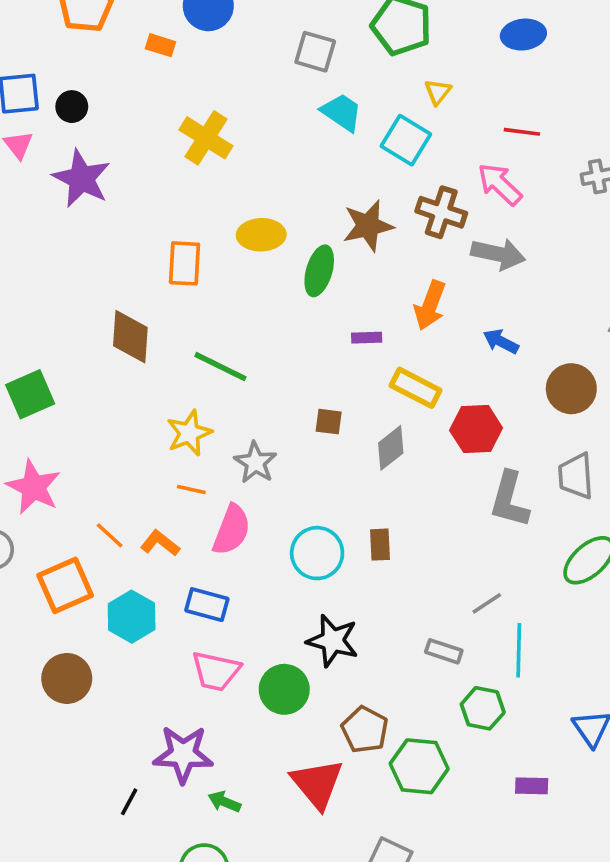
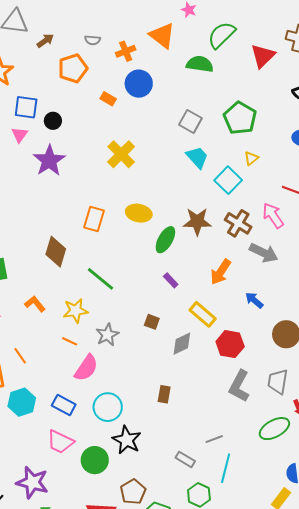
purple rectangle: (367, 338) -> (171, 280), moved, turned 35
orange L-shape: (160, 543) -> (35, 304), moved
cyan circle: (317, 553) -> (108, 407), moved

